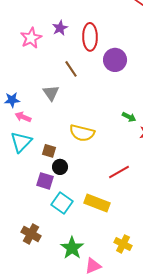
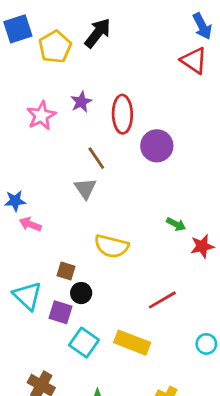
gray triangle: (51, 93) -> (85, 188), moved
cyan triangle: (21, 142) -> (27, 296), moved, turned -30

